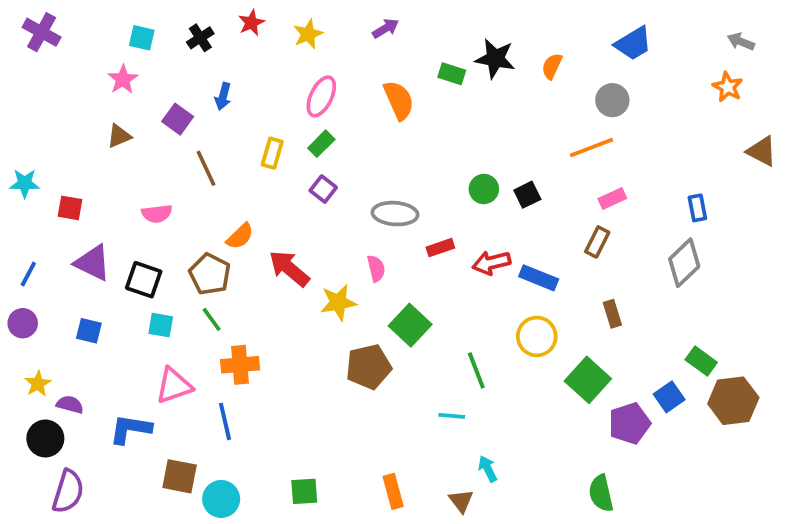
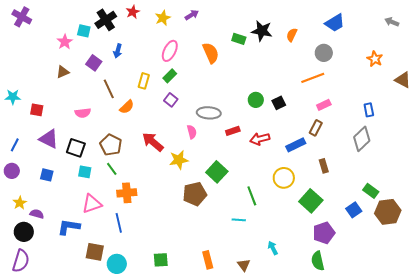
purple arrow: (386, 28) -> (192, 15), moved
cyan square: (142, 38) -> (84, 31), moved
black cross: (200, 38) -> (106, 20), size x1.5
orange star: (728, 87) -> (375, 59), moved
orange semicircle: (240, 236) -> (127, 107), moved
pink semicircle: (376, 268) -> (192, 132), moved
blue rectangle: (539, 278) -> (296, 145), moved, turned -48
purple pentagon: (629, 423) -> (324, 233), moved
cyan arrow: (488, 469) -> (273, 248), moved
purple semicircle: (68, 491) -> (21, 261), moved

